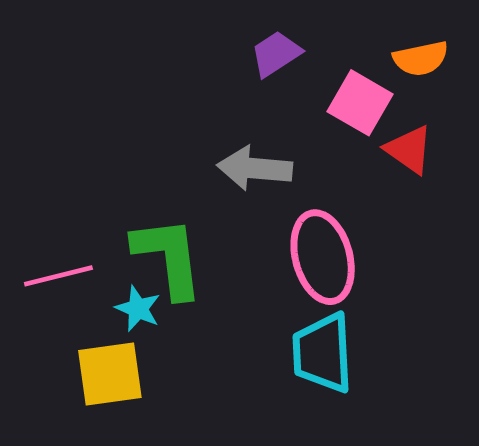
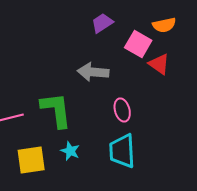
pink ellipse: (323, 257) -> (122, 110), size x0.6
cyan star: (138, 309) -> (70, 151), moved

